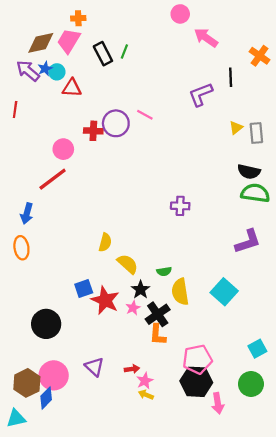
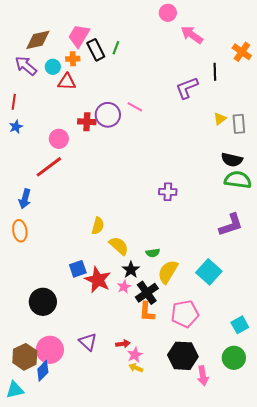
orange cross: (78, 18) -> (73, 59), moved
pink trapezoid: (69, 41) -> (79, 36), moved
blue star: (45, 69) -> (16, 127), moved
yellow semicircle: (180, 292) -> (168, 272), turned 40
pink pentagon: (197, 359) -> (185, 314), moved

